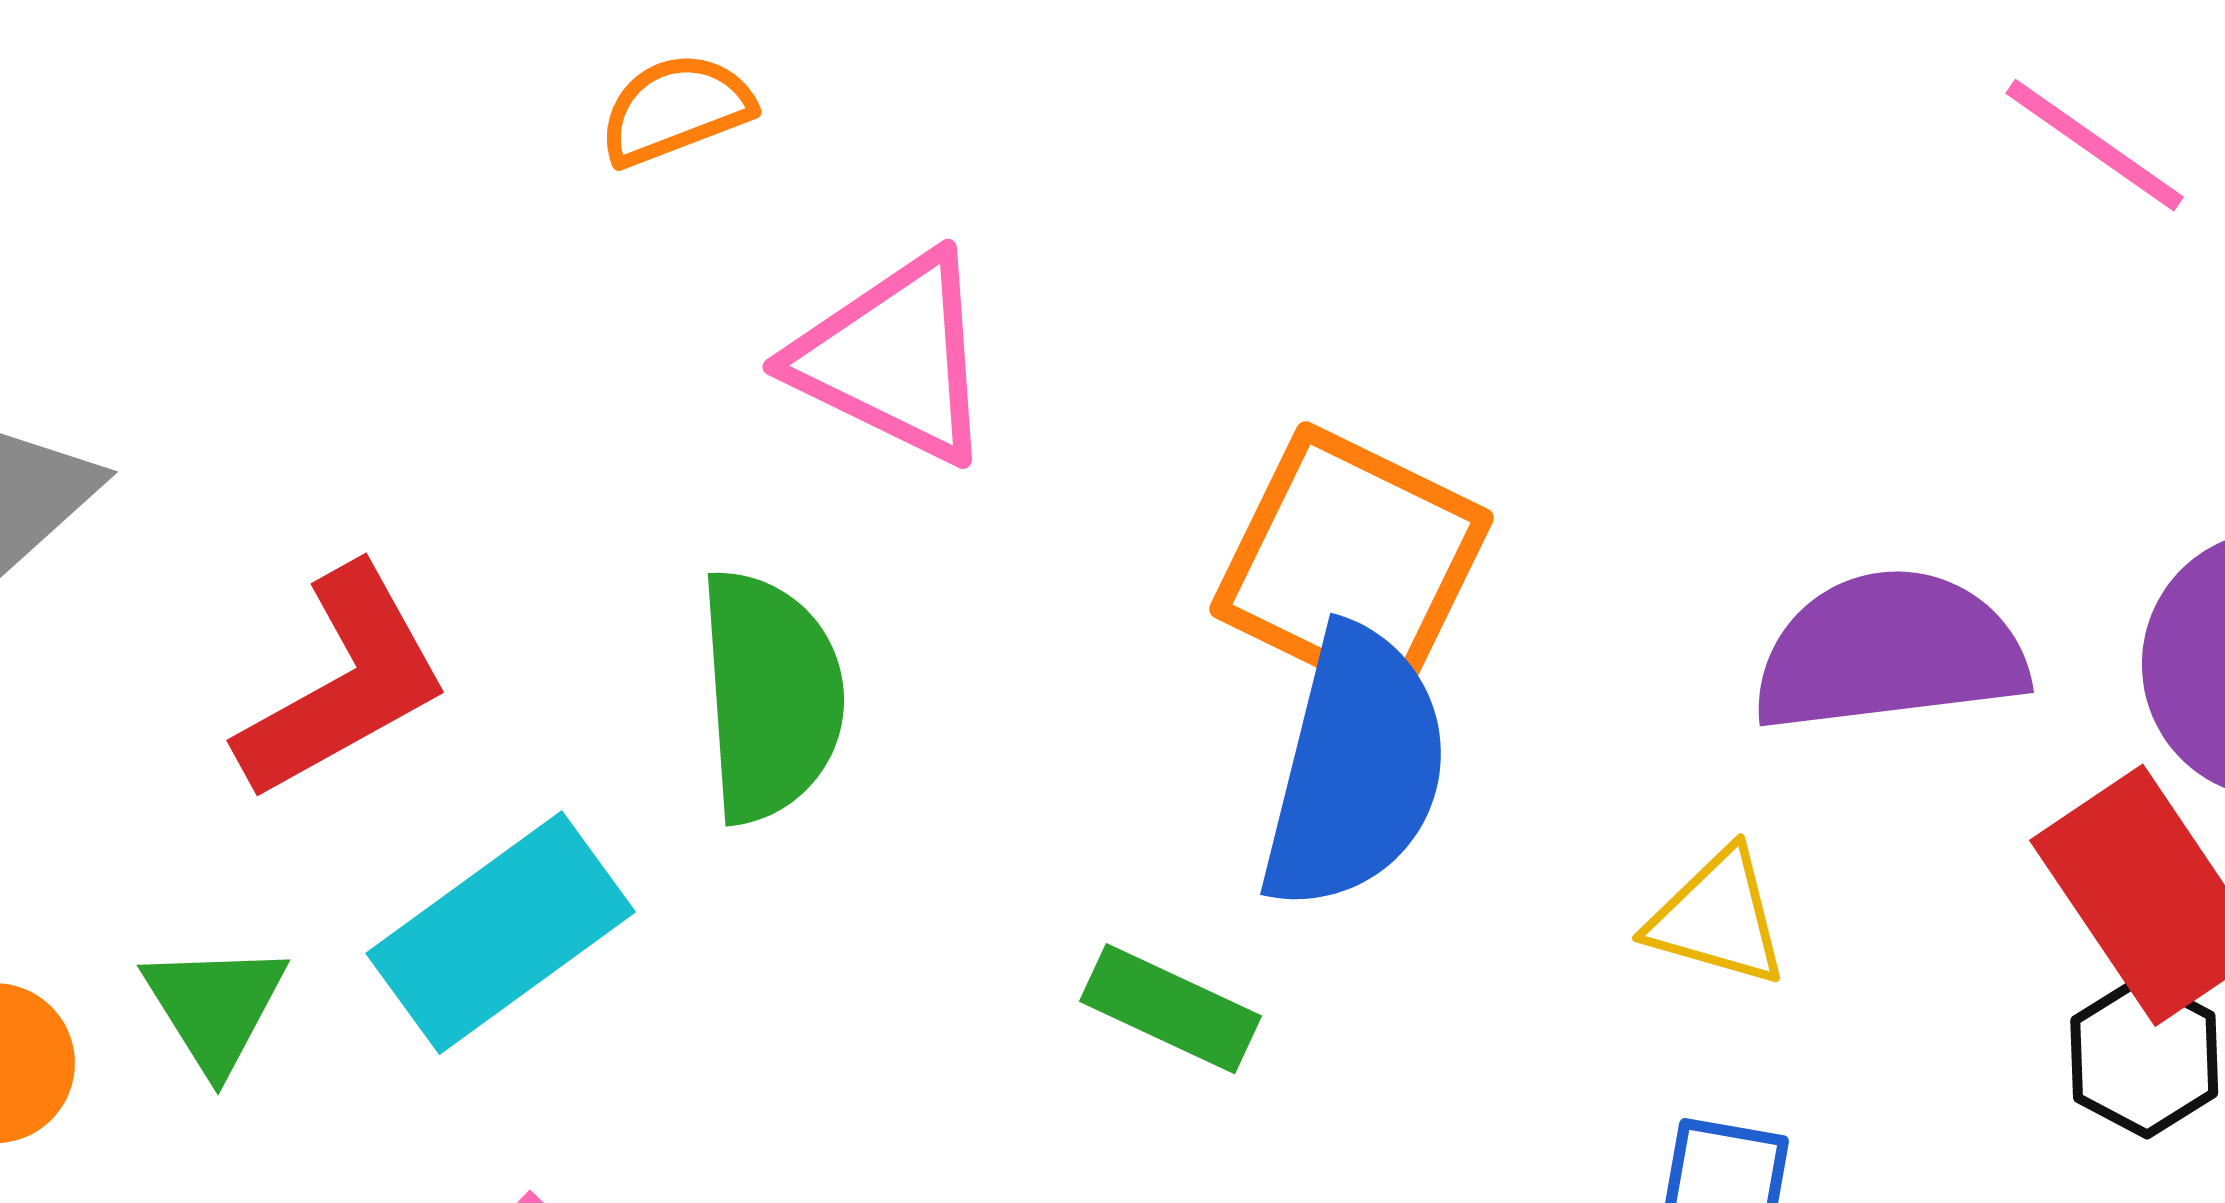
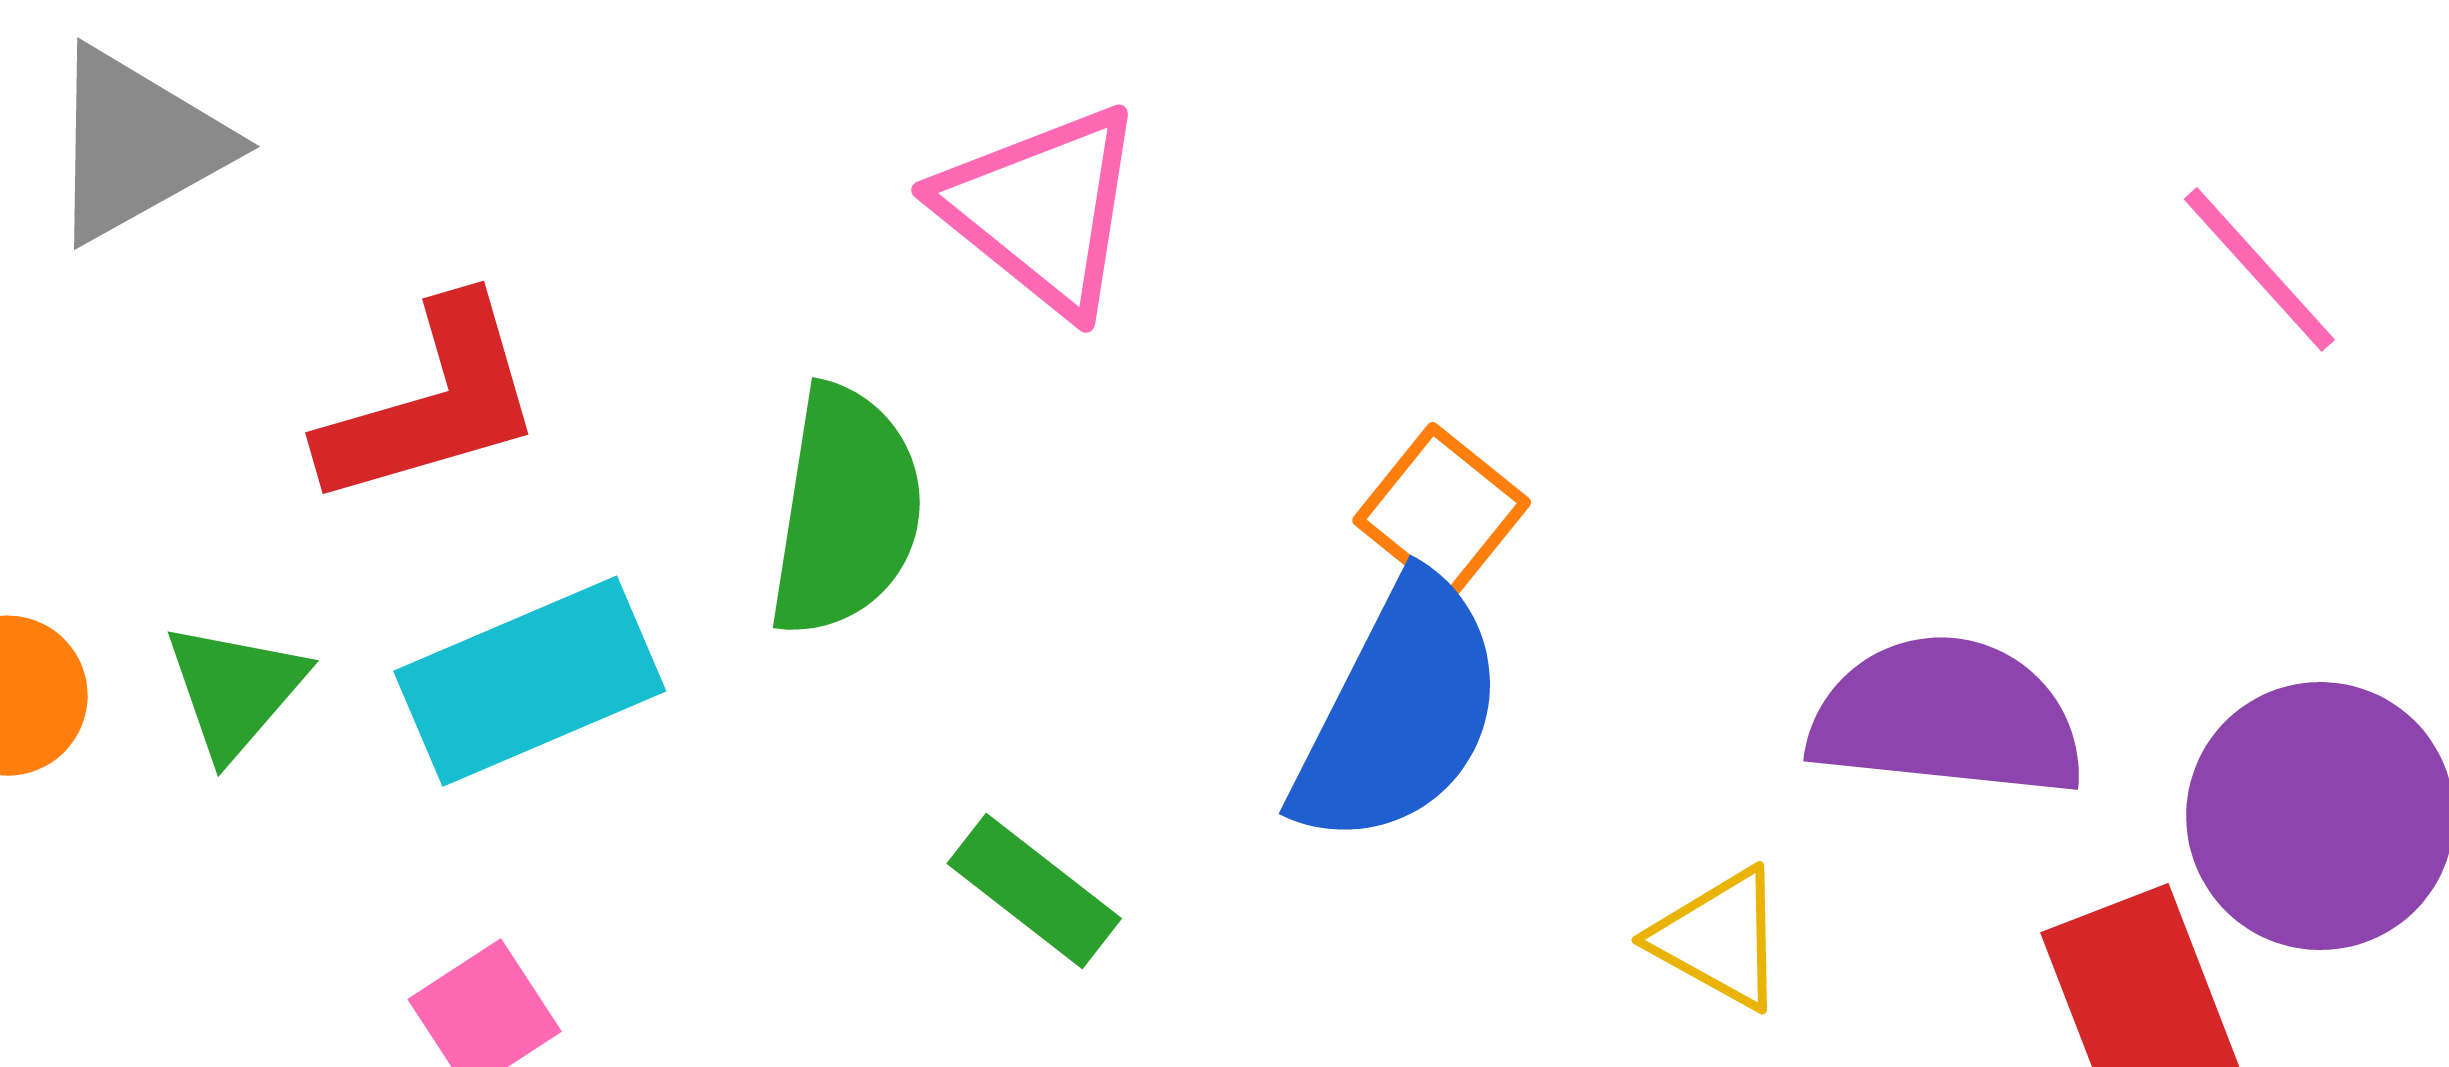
orange square: (1351, 564) -> (1442, 511), size x0.6
green rectangle: (1170, 1009) -> (1034, 891), moved

